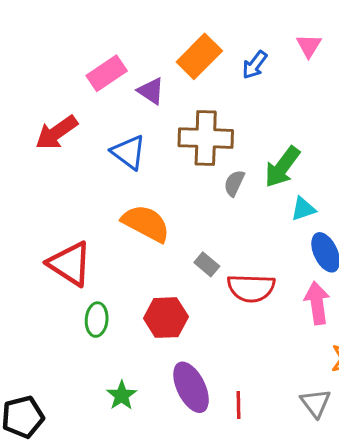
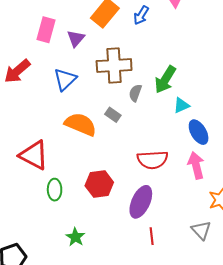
pink rectangle: (107, 73) -> (46, 30), turned -35
purple triangle: (151, 91) -> (76, 38), turned 42
blue triangle: (128, 152) -> (65, 79), turned 45
gray rectangle: (207, 264) -> (113, 115), moved
purple ellipse: (191, 387) -> (141, 202), moved, turned 56

